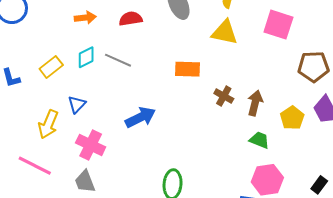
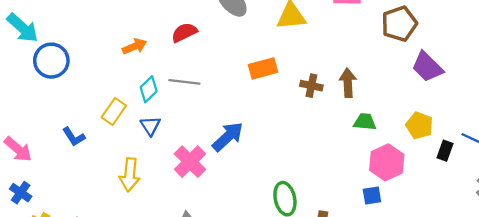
blue triangle: (77, 104) -> (150, 126), moved
yellow pentagon: (292, 118) -> (419, 125), moved
pink cross: (91, 145) -> (190, 162), moved, turned 36

